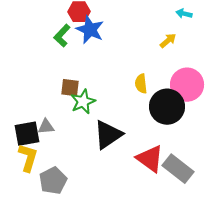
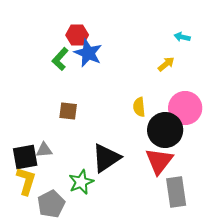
green star: (83, 102) -> (81, 182), moved
red triangle: (150, 159) -> (159, 161), moved, turned 32
gray rectangle: (178, 169) -> (176, 192), turned 44

